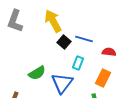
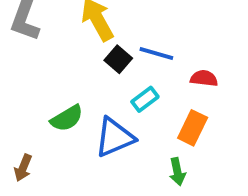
cyan rectangle: (78, 63) -> (145, 99), turned 32
blue triangle: (62, 83) -> (114, 137), turned 30

